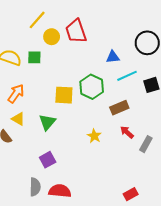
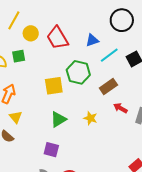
red trapezoid: (76, 31) -> (58, 38), moved
yellow triangle: (18, 119) -> (16, 117), turned 32
green triangle: (47, 122) -> (58, 119), moved, turned 30
purple square: (48, 160) -> (51, 150), turned -35

